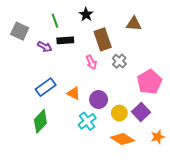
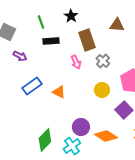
purple arrow: (45, 47) -> (20, 56), moved
purple circle: (99, 100) -> (81, 127), moved
yellow circle: (119, 113) -> (102, 90), moved
green diamond: (40, 121) -> (45, 140), moved
cyan cross: (87, 121) -> (72, 146), moved

